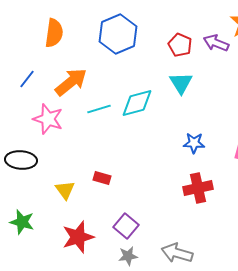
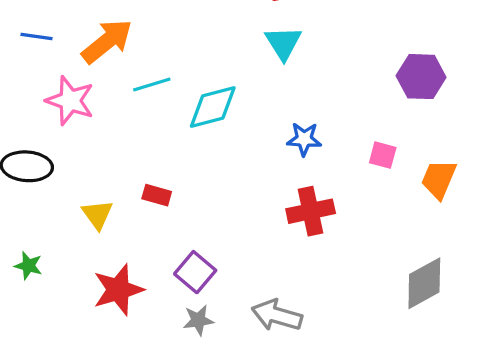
blue line: (27, 79) -> (36, 36), turned 60
cyan diamond: (137, 103) -> (213, 107), moved
green star: (22, 222) -> (28, 266), size x0.7

